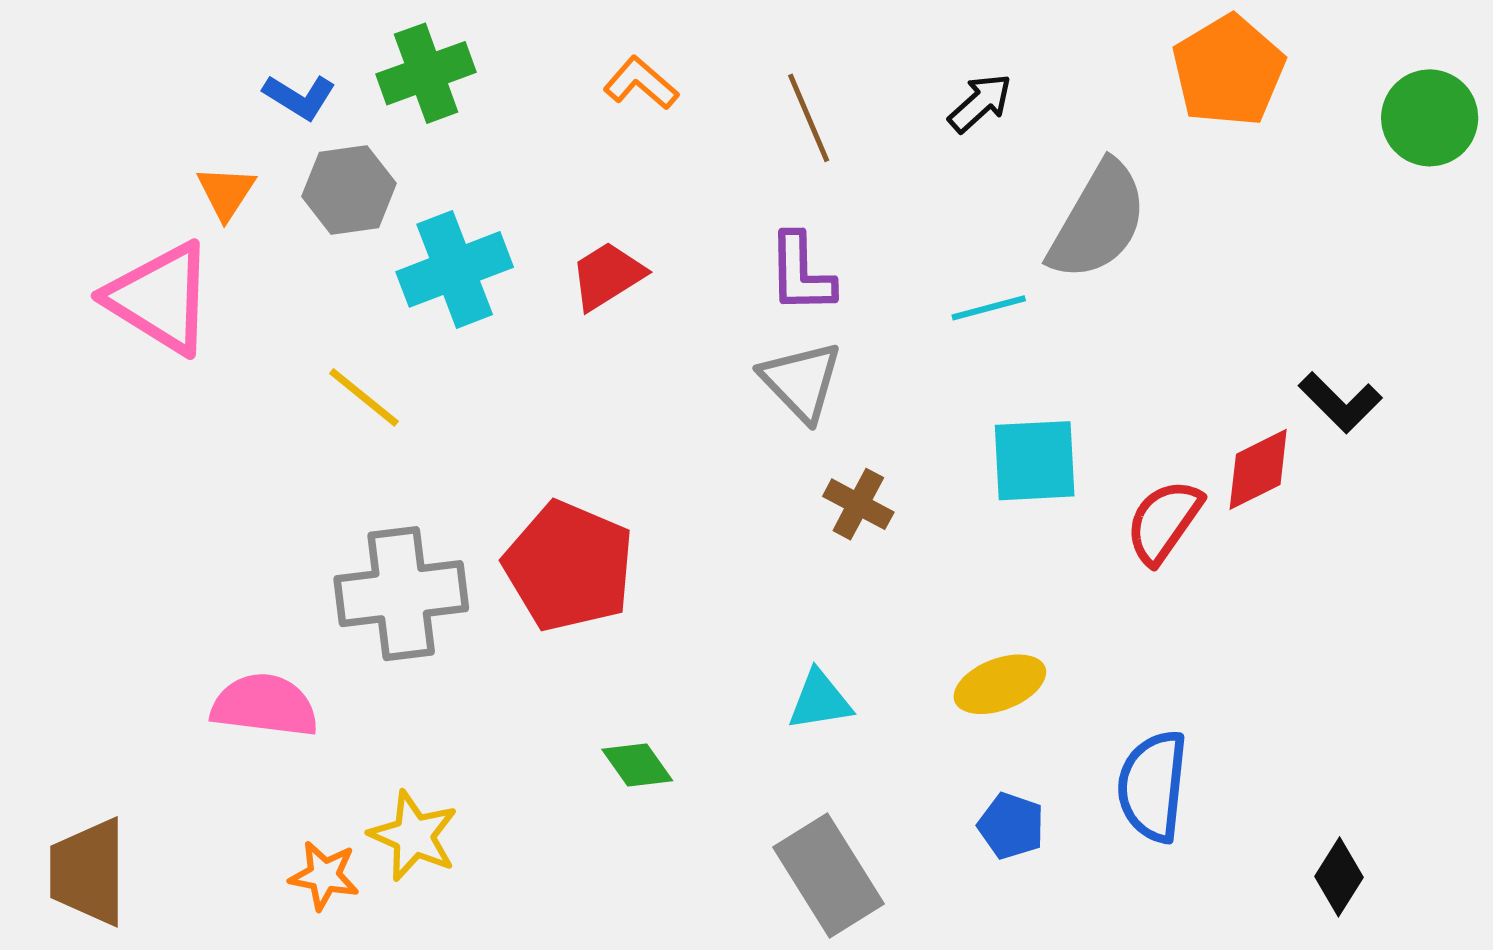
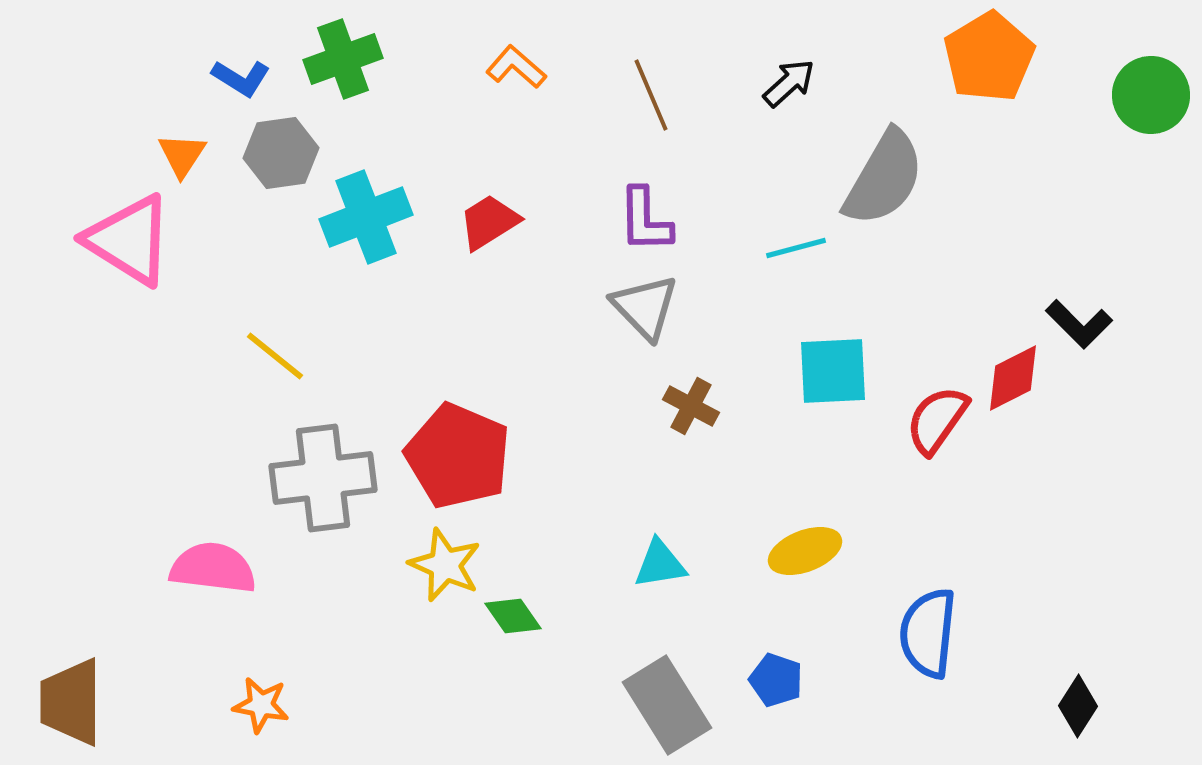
yellow line: (364, 397) -> (275, 356), moved
blue pentagon: (1011, 826) -> (776, 680), moved
yellow star: (414, 836) -> (445, 565), moved

